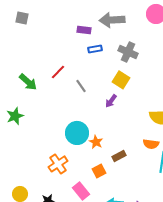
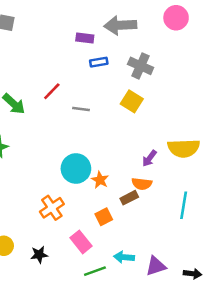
gray line: (81, 86) -> (81, 109), turned -48
purple arrow: (111, 101) -> (149, 158), moved
orange semicircle: (151, 144) -> (142, 184), moved

